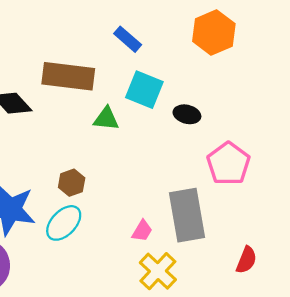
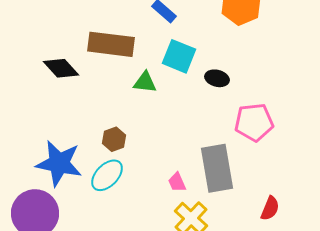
pink pentagon: (228, 164) -> (254, 122), turned 30
pink trapezoid: (142, 231) -> (177, 182), turned 125

